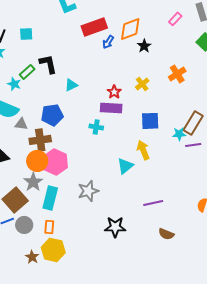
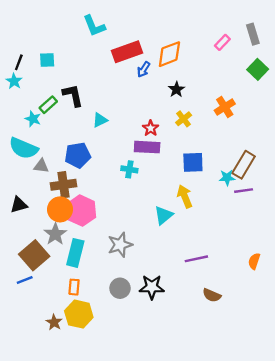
black star: (144, 46) -> (176, 89), moved
gray circle: (24, 225) -> (120, 288), moved

